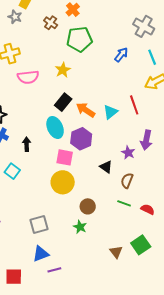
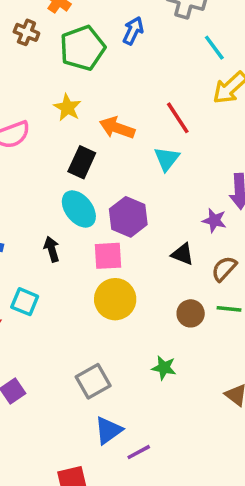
blue arrow: (121, 55) -> (133, 31), moved
red line: (134, 105) -> (178, 118), moved
orange arrow: (86, 110) -> (117, 128), moved
black arrow: (27, 144) -> (52, 249), moved
brown semicircle: (127, 181) -> (224, 269), turned 35
brown circle: (88, 206) -> (191, 313), moved

